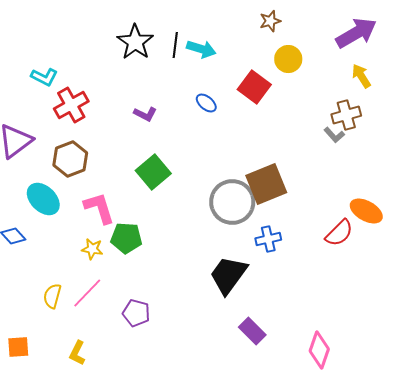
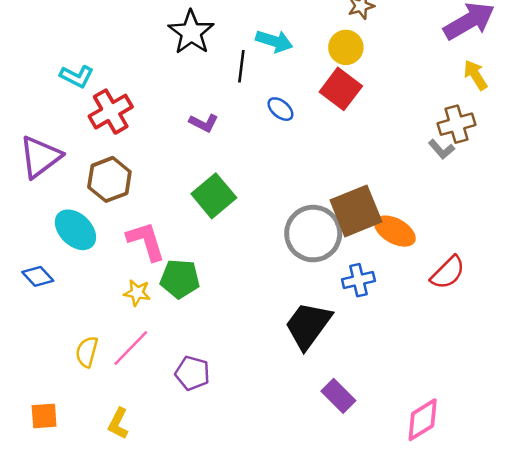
black line: (175, 45) -> (241, 66), moved
yellow circle: (288, 59) -> (346, 47), moved
orange ellipse: (366, 211) -> (395, 231), moved
pink diamond: (319, 350) -> (423, 420), turned 39

